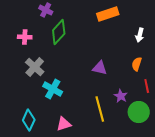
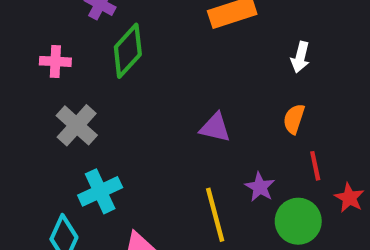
cyan cross: (53, 89) -> (100, 191), moved, turned 36

